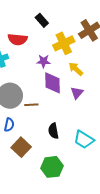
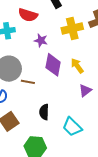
purple star: (44, 61) -> (41, 40), moved
yellow arrow: (76, 69) -> (77, 66), moved
purple triangle: (77, 93) -> (85, 90), moved

